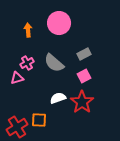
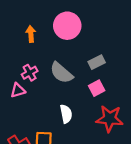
white semicircle: (58, 98) -> (66, 114), turned 98
red star: (82, 102) -> (110, 119), moved, turned -30

